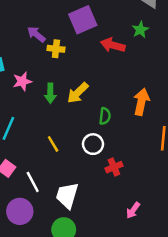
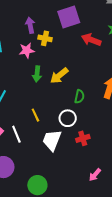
purple arrow: (36, 34) -> (30, 25), turned 35
pink star: (22, 81) -> (27, 50), moved
white line: (33, 182) -> (16, 134), moved
white trapezoid: (67, 195) -> (52, 140), moved

